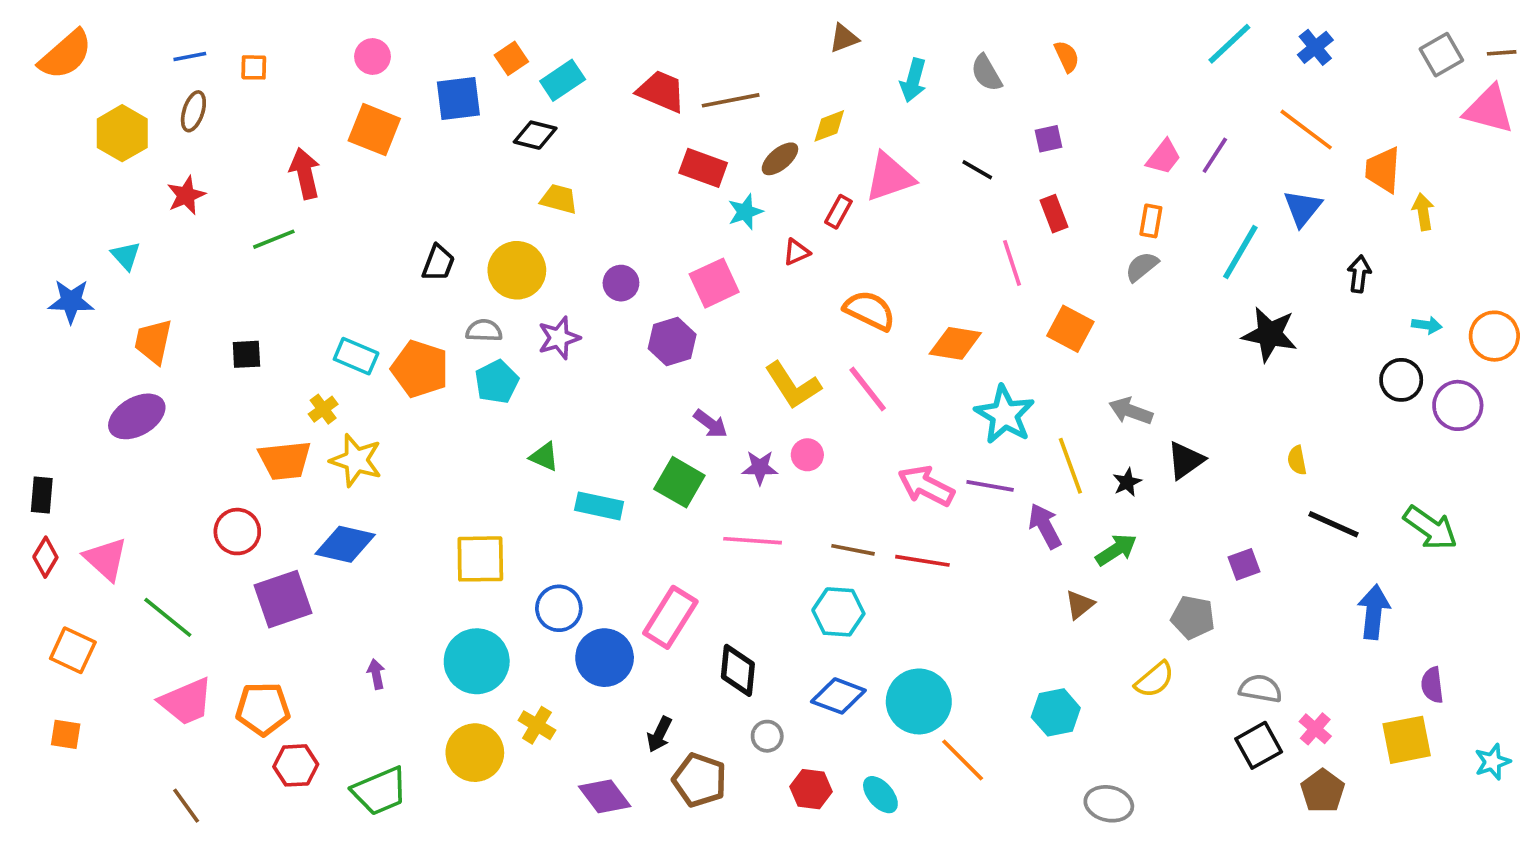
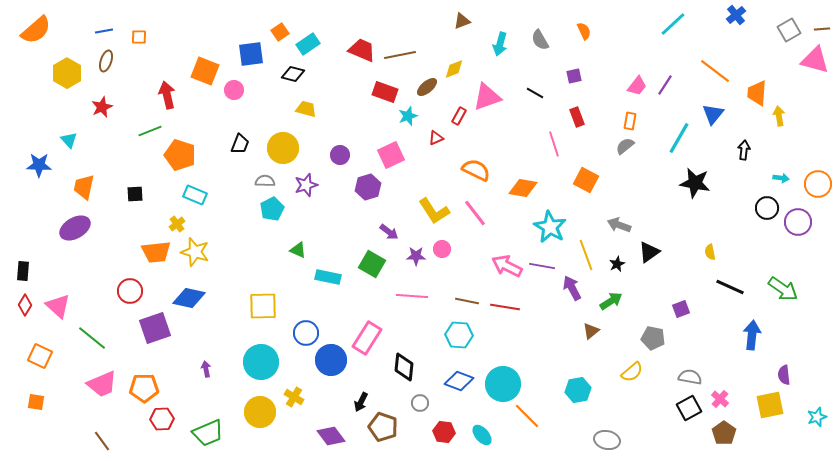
blue cross: (1315, 47) -> (736, 15), moved
pink circle: (373, 56) -> (234, 90), moved
orange pentagon: (420, 369) -> (180, 155), moved

